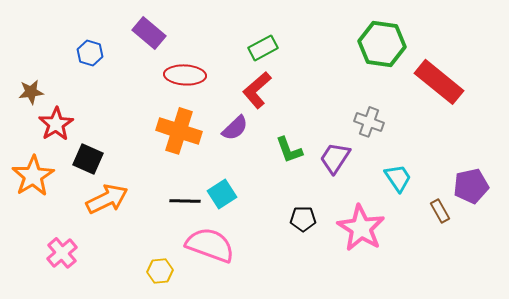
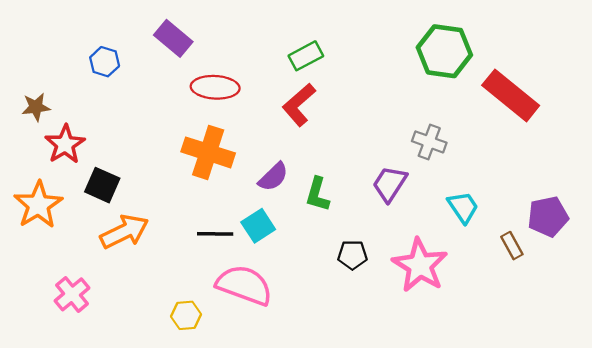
purple semicircle: (235, 128) -> (273, 177), moved
green L-shape: (289, 150) -> (318, 194), moved, turned 36

